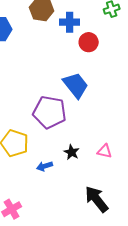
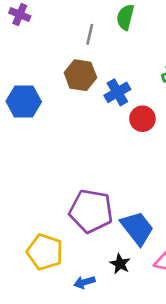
blue cross: (70, 22) -> (117, 92), turned -30
blue trapezoid: (76, 85) -> (137, 228), moved

